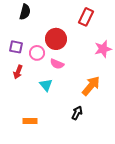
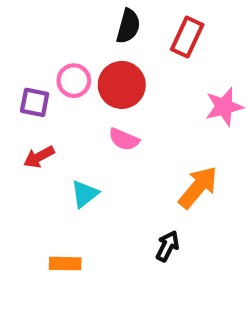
black semicircle: (25, 12) -> (128, 26), moved
pink circle: (37, 53) -> (74, 81), moved
red arrow: (18, 72) -> (39, 157), turned 40
cyan triangle: (46, 85) -> (85, 194), moved, turned 32

